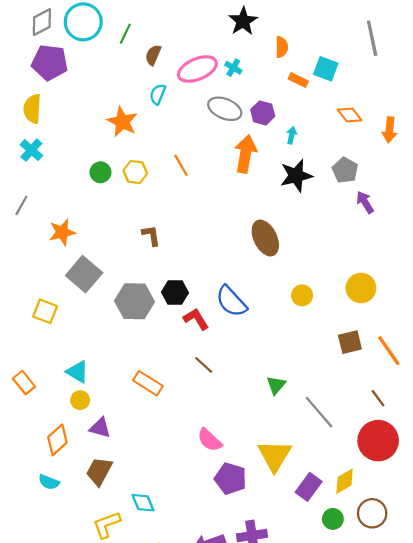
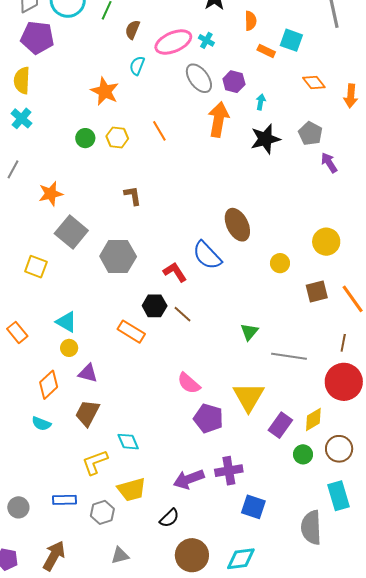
gray ellipse: (225, 109) -> (199, 78), turned 32
brown ellipse: (265, 238) -> (237, 225), moved
black hexagon: (175, 292) -> (155, 306), moved
yellow circle: (302, 295) -> (280, 263), moved
brown line: (378, 398) -> (343, 343), turned 48
gray line: (319, 412) -> (289, 356), turned -40

